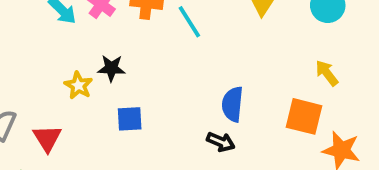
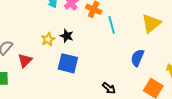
blue semicircle: (232, 104) -> (137, 58), moved
blue square: (130, 119) -> (68, 63), size x1.5

